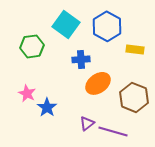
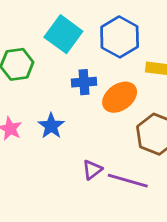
orange ellipse: (98, 83) -> (120, 97), moved
blue star: (47, 107) -> (51, 126), moved

